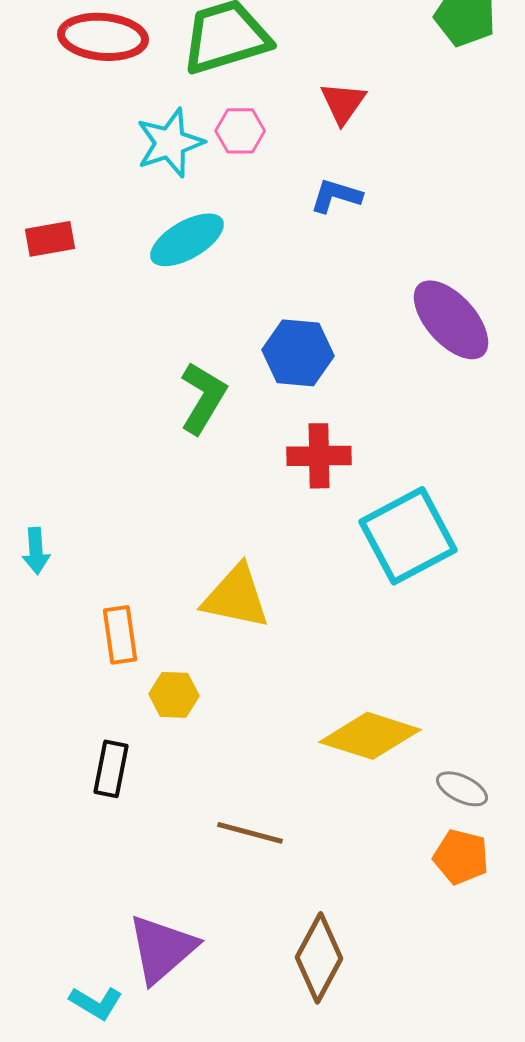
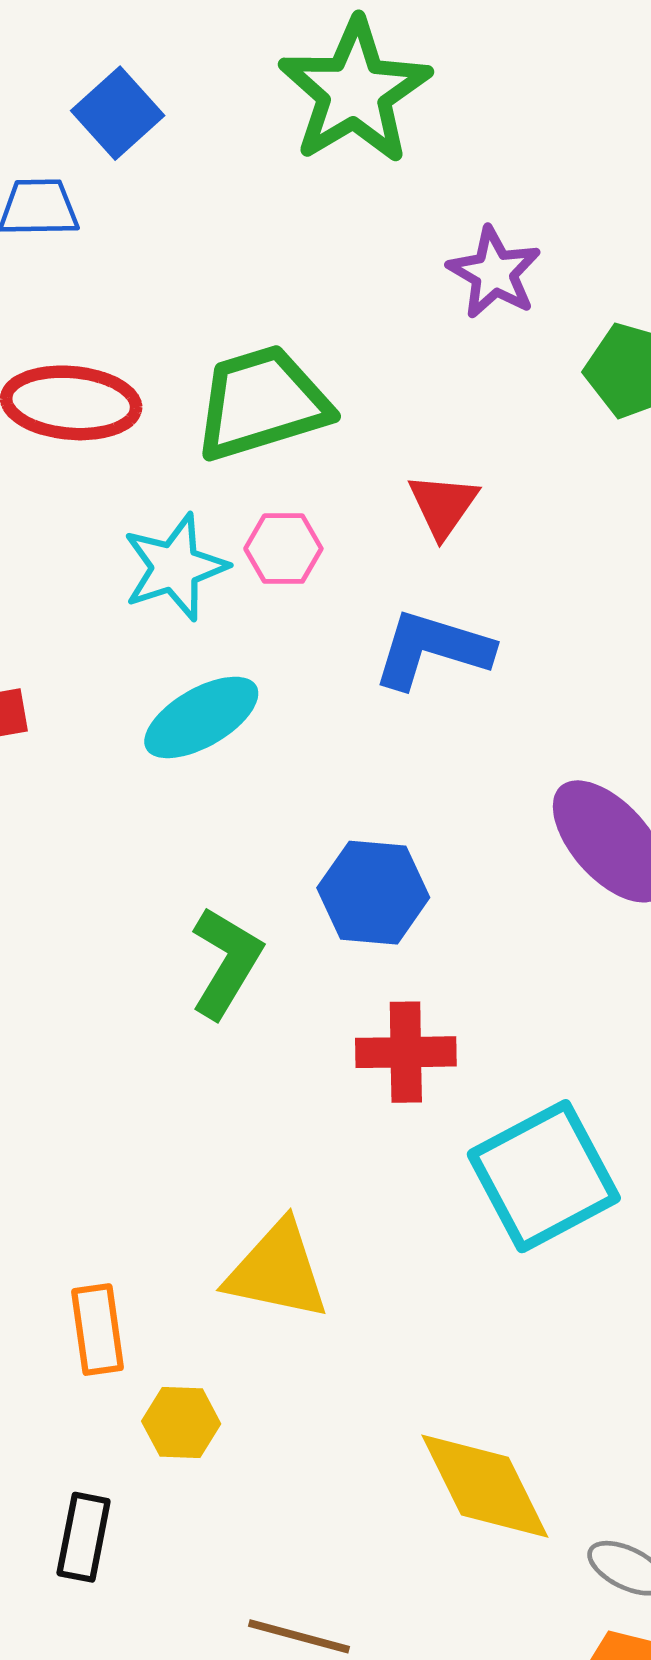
blue L-shape: (336, 196) -> (432, 649), size x1.5
yellow diamond: (370, 736) -> (485, 1486), turned 46

